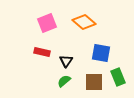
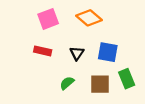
black triangle: (66, 61) -> (77, 53), moved

